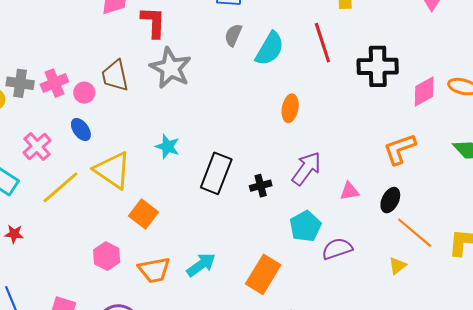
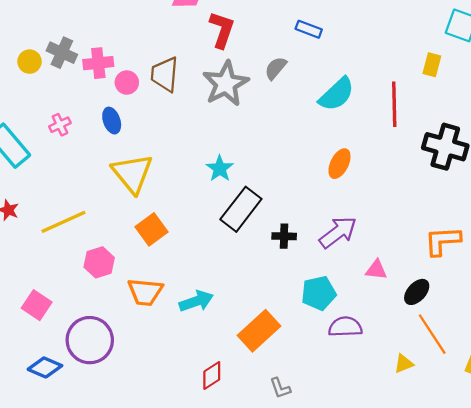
gray semicircle: (233, 35) -> (276, 68), moved
pink cross: (37, 146) -> (60, 125), size x0.7
cyan star: (167, 146) -> (220, 169), moved
yellow line: (60, 187) -> (63, 222), moved

